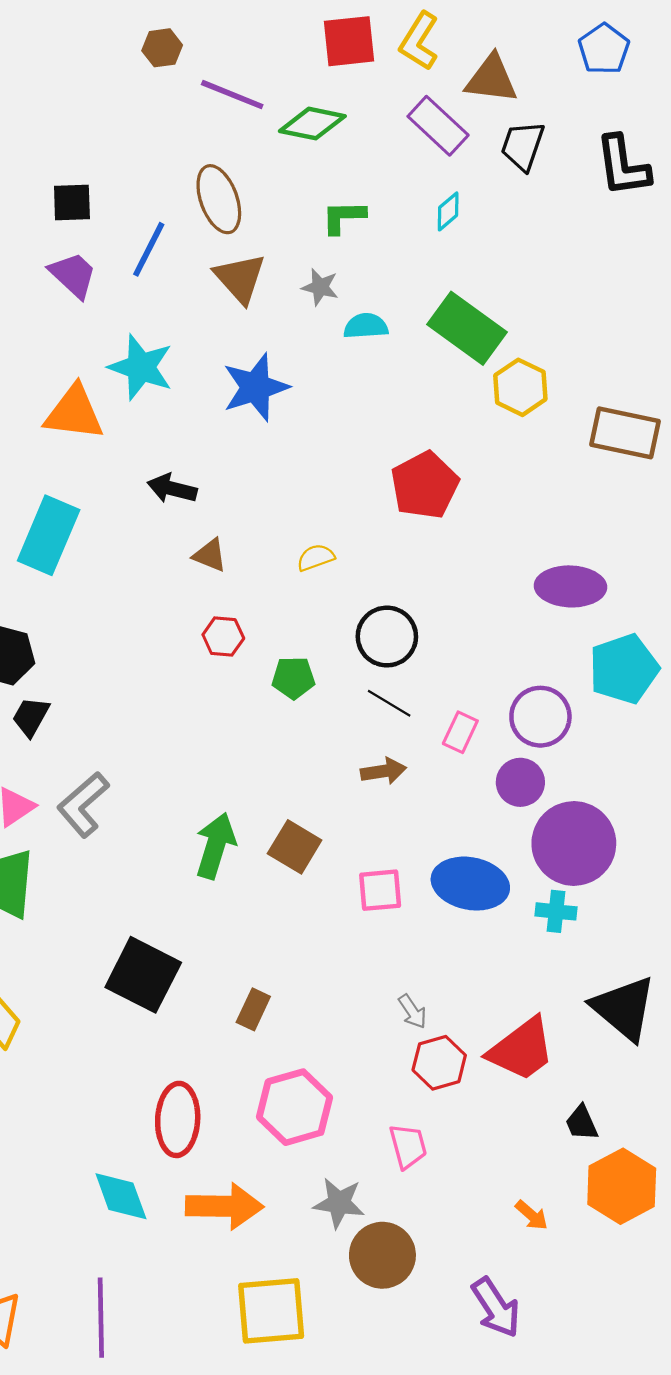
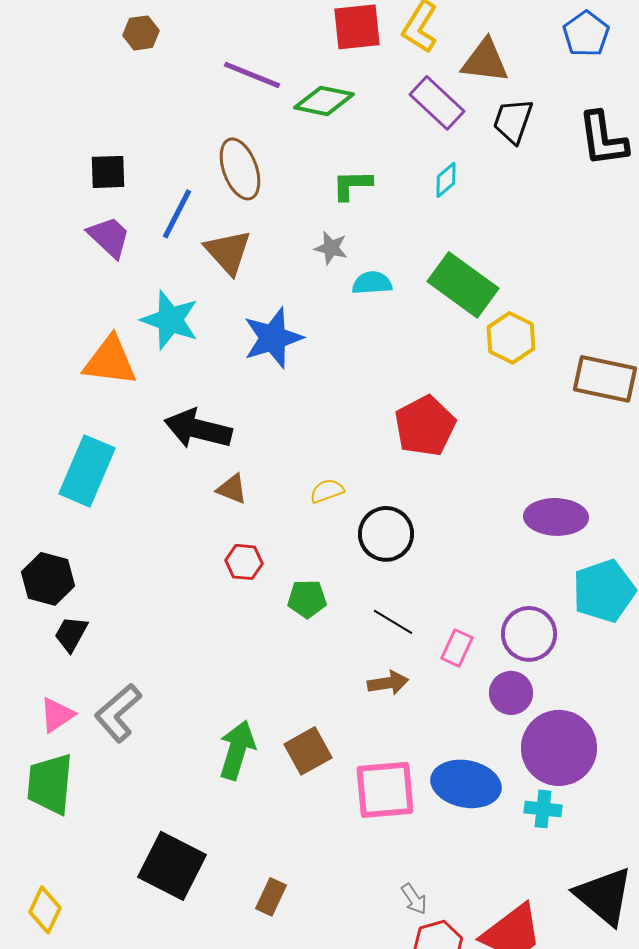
brown hexagon: (162, 48) -> (141, 33), moved
brown triangle: (240, 278) -> (228, 252), moved
black arrow: (172, 489) -> (198, 429), size x1.5
black circle: (387, 637) -> (386, 534), moved
brown square: (295, 847) -> (308, 751), turned 30
pink square: (380, 890) -> (385, 790), size x1.5

